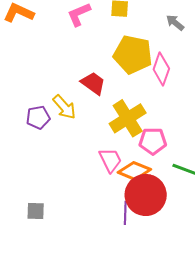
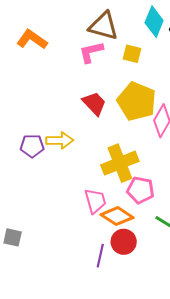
red trapezoid: (93, 83) -> (94, 103), moved
yellow arrow: (64, 107) -> (60, 140), turned -60
red circle: (146, 195) -> (124, 242), size x0.6

